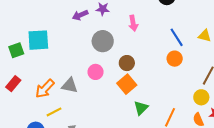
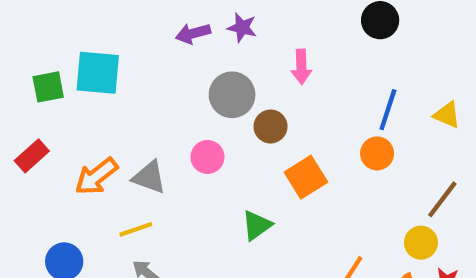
blue line: (177, 37) -> (388, 110), turned 42
brown circle: (127, 63) -> (271, 127), moved
orange square: (127, 84) -> (306, 177), moved
green triangle: (141, 108) -> (257, 225), moved
yellow line: (54, 112) -> (136, 229), moved

